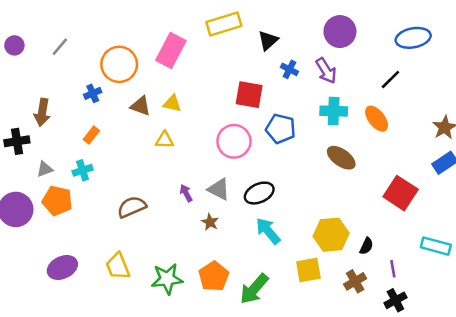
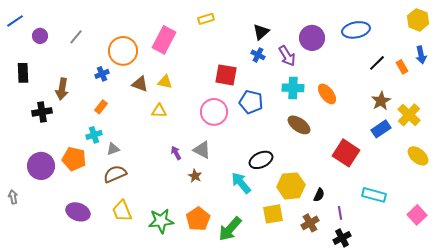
yellow rectangle: (224, 24) -> (206, 19), size x0.6
purple circle: (340, 32) -> (312, 38), moved
black triangle: (268, 40) -> (261, 32), moved
black line: (390, 79) -> (377, 63), moved
gray triangle: (45, 169) -> (113, 149), moved
black ellipse: (259, 193) -> (261, 160), moved
brown semicircle: (132, 207) -> (115, 174), moved
purple ellipse: (62, 267) -> (78, 212), turned 45

